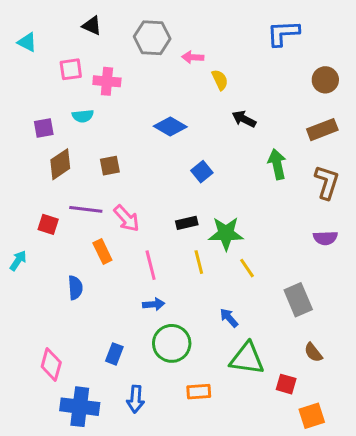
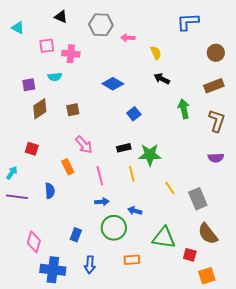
yellow semicircle: (220, 80) -> (156, 53), moved
purple line: (86, 209) -> (17, 197), moved
yellow line: (247, 268) -> (170, 188), moved
blue arrow: (229, 318) -> (135, 211), moved, turned -32
brown semicircle: (313, 352) -> (208, 234), size x1.6

